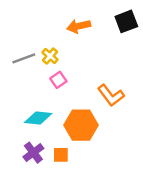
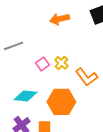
yellow cross: (50, 56) -> (61, 63), moved

